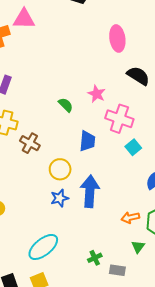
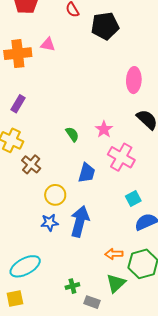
pink triangle: (24, 19) -> (48, 44), size x0.7
cyan square: (133, 147) -> (133, 199), moved
green triangle: (138, 247) -> (116, 283), size x1.5

